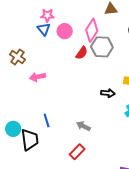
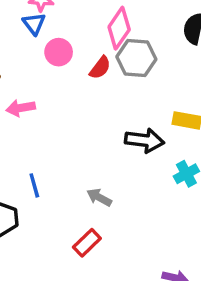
pink circle: (65, 31) -> (59, 52), moved
black arrow: (108, 93) -> (144, 140), size x1.5

